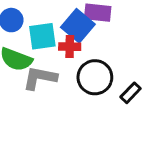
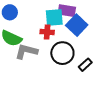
blue square: (78, 26) -> (77, 25), moved
cyan square: (42, 36) -> (54, 18), moved

